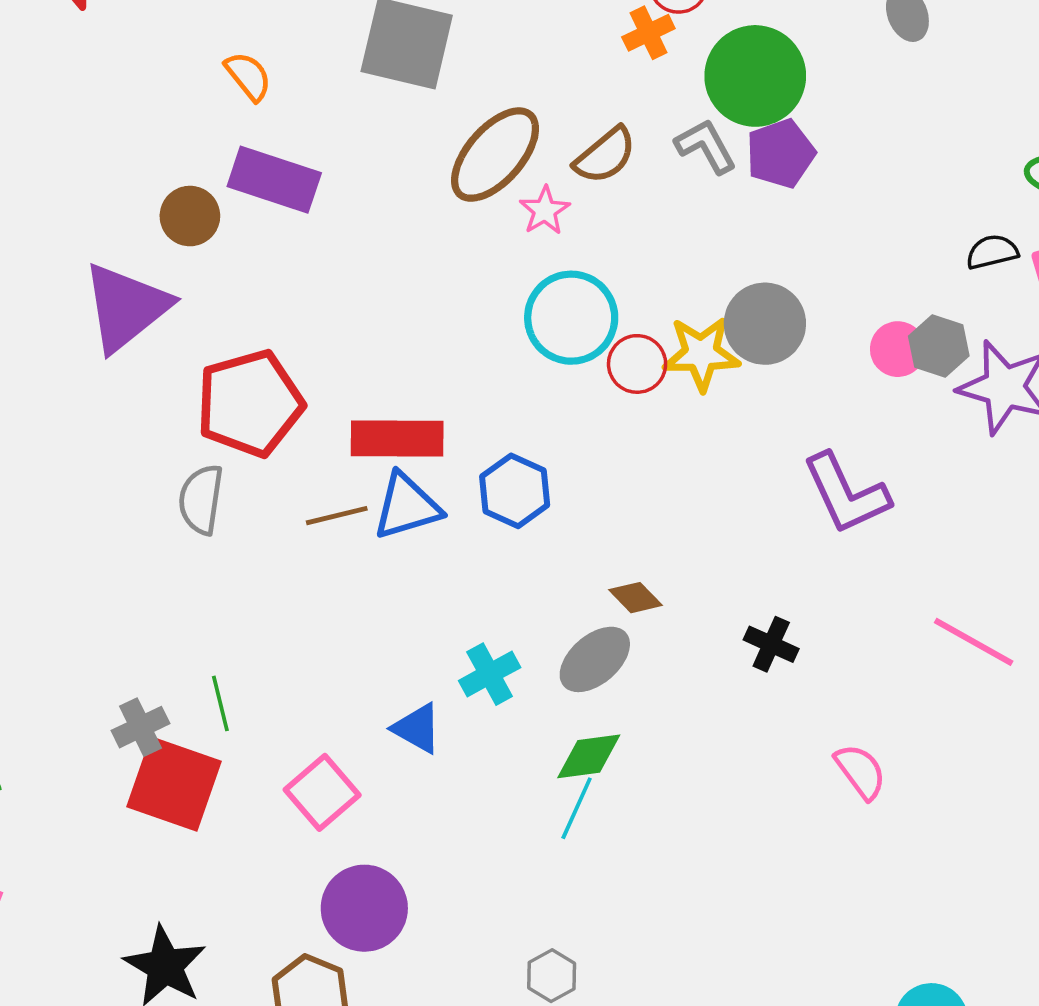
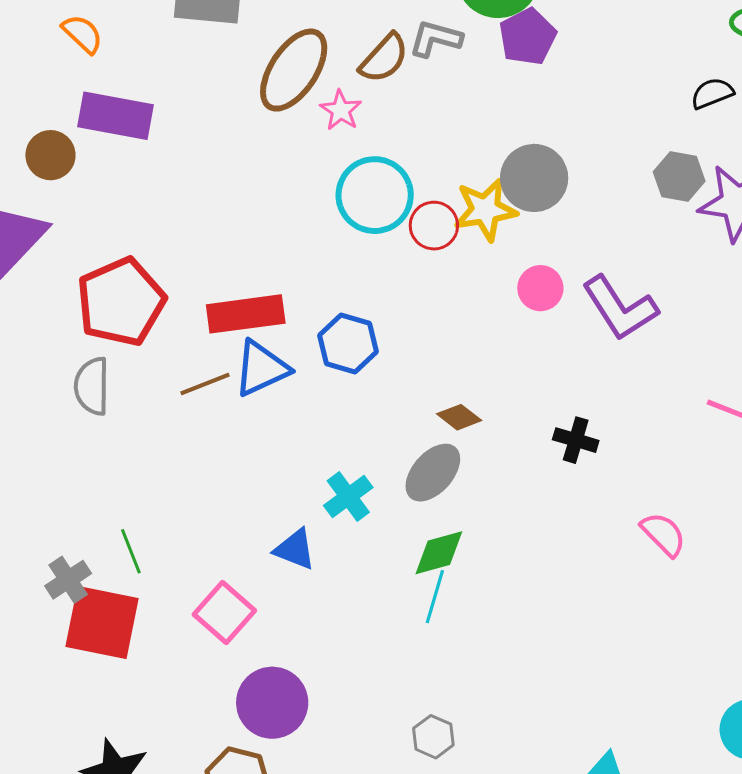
gray L-shape: (706, 146) -> (435, 39), moved, turned -38
pink circle: (898, 349) -> (540, 288), moved

